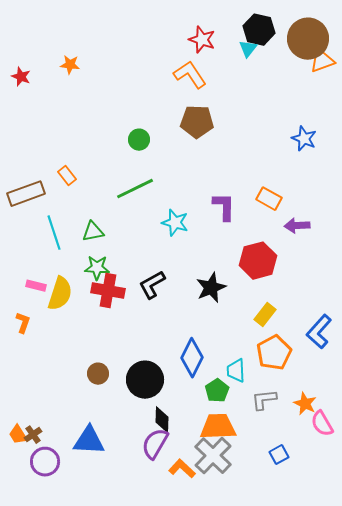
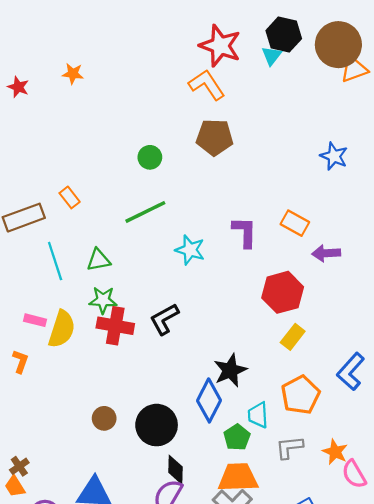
red star: (202, 40) -> (220, 46), size x1.4
black star: (211, 288) -> (230, 370), moved
yellow rectangle: (265, 315) -> (293, 337), moved
brown cross: (33, 435) -> (19, 466), moved

